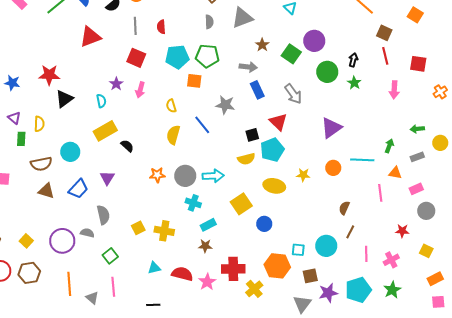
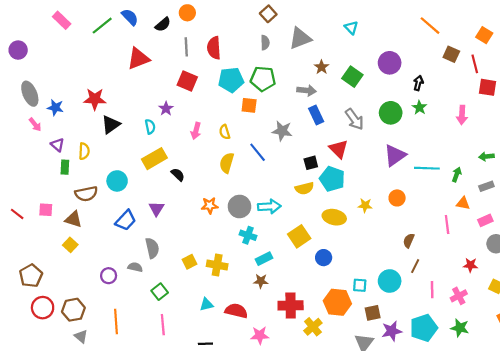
red semicircle: (161, 27) -> (214, 48), size x1.5
purple circle: (314, 41) -> (390, 63), moved
red line: (385, 56) -> (475, 64), moved
green circle: (327, 72) -> (391, 113), moved
pink arrow: (140, 90) -> (196, 131), moved
cyan pentagon: (272, 150) -> (332, 179), turned -30
cyan line: (362, 160) -> (427, 168), moved
brown triangle: (46, 191) -> (73, 219), moved
yellow square: (26, 241) -> (70, 245), moved
purple circle: (62, 241) -> (109, 276), size x0.6
pink star: (207, 282) -> (260, 335), moved, turned 30
green star: (392, 290) -> (460, 328), turned -30
gray triangle: (92, 298) -> (81, 336), moved

